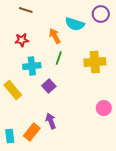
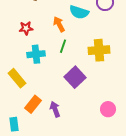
purple square: (49, 86) -> (75, 77), moved, size x1.5
pink circle: (104, 108) -> (108, 109), moved
orange rectangle: (32, 132) -> (33, 104), moved

